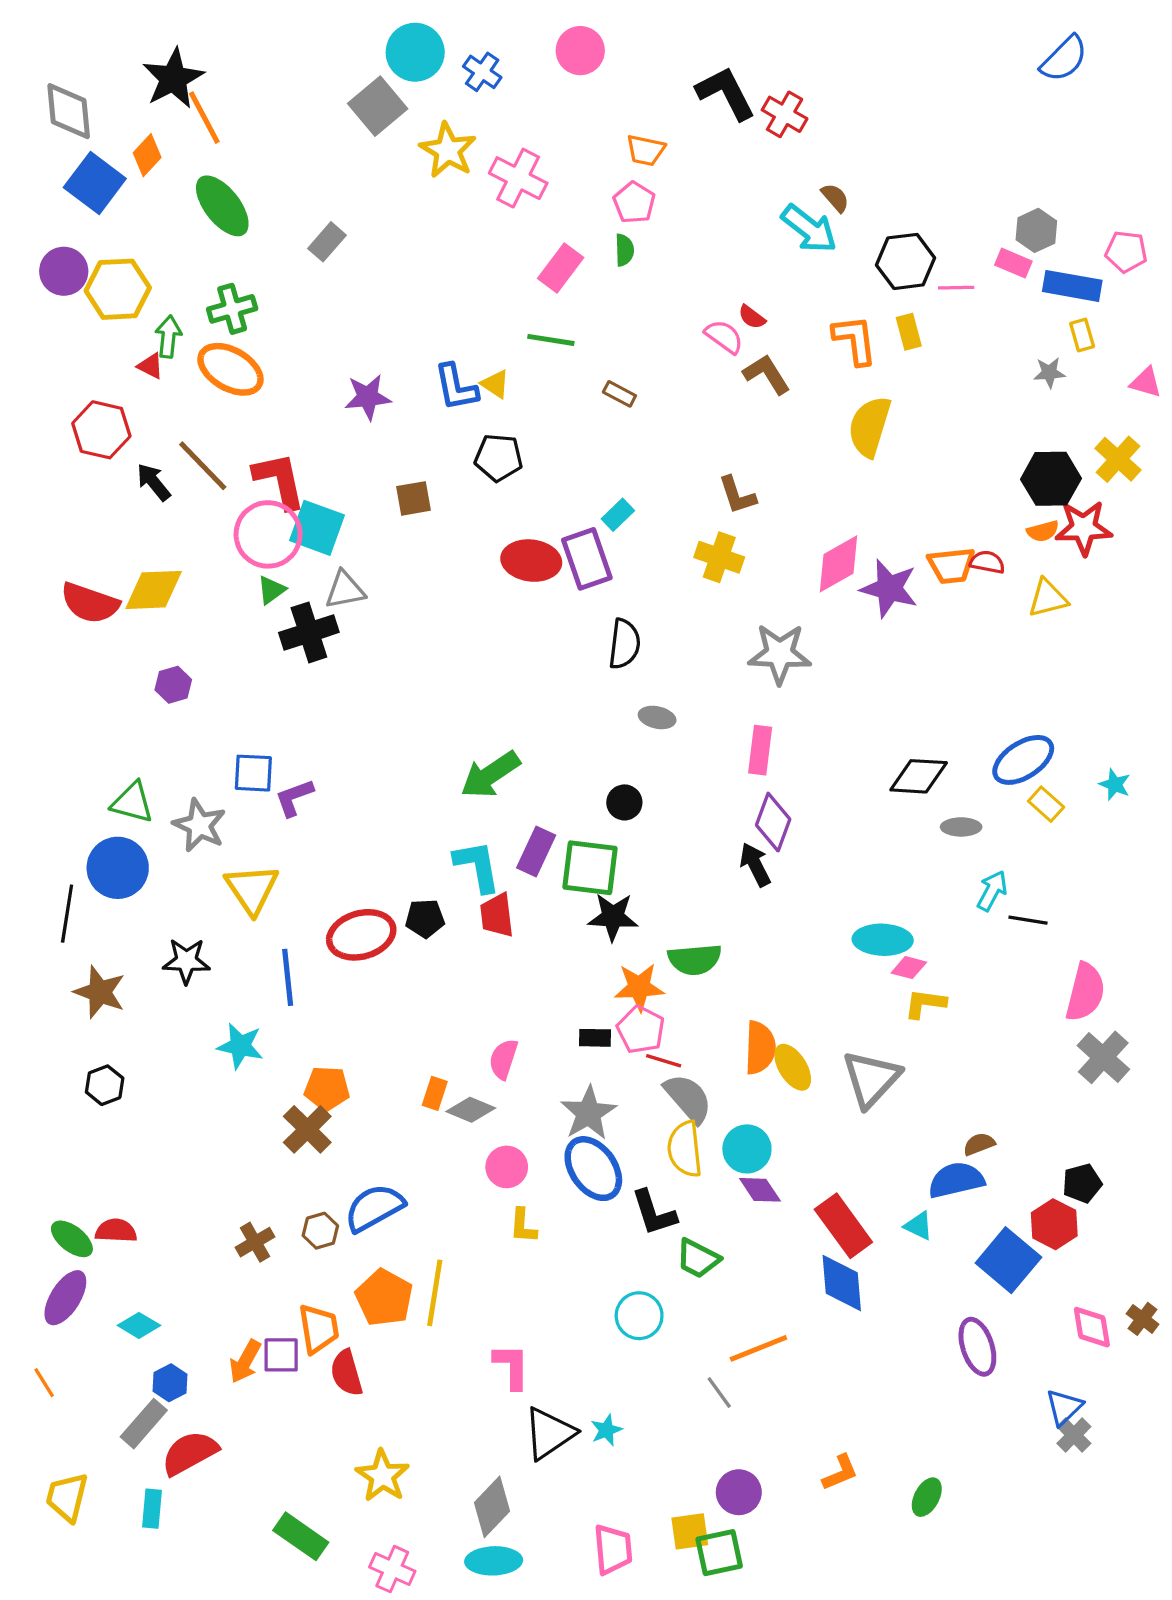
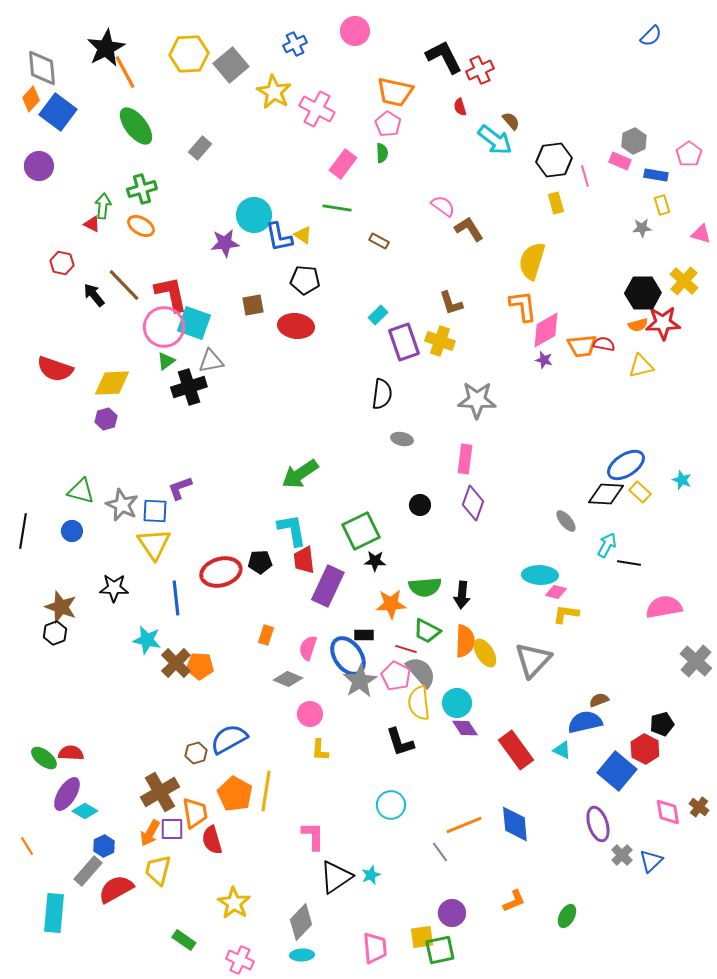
cyan circle: (415, 52) -> (254, 215), moved
blue semicircle: (1064, 59) -> (651, 36), size x0.7
blue cross: (482, 72) -> (295, 44), turned 30
red cross: (785, 114) -> (480, 70), turned 36
orange trapezoid: (646, 150) -> (395, 92), size x1.5
orange diamond: (147, 155) -> (31, 99), moved
pink pentagon: (1126, 252) -> (689, 154), turned 30
blue rectangle: (1072, 286) -> (656, 175), size x0.7
pink line: (956, 288) -> (585, 176), turned 75
yellow hexagon: (118, 289) -> (189, 54), moved
red semicircle: (752, 317) -> (460, 107), moved, turned 36
orange L-shape: (855, 340) -> (523, 306), moved
orange ellipse: (230, 369) -> (141, 226), size x0.7
red hexagon: (101, 430) -> (62, 263), size x0.7
purple rectangle: (587, 559) -> (404, 342), moved
red ellipse: (531, 561) -> (296, 326), moved
pink diamond: (838, 564) -> (546, 330), moved
purple star: (889, 588) -> (544, 360), size x0.5
yellow diamond: (154, 590) -> (112, 383), moved
blue square: (253, 773) -> (155, 511), moved
black diamond: (919, 776) -> (606, 494), moved
black circle: (624, 802) -> (420, 505), moved
gray ellipse: (961, 827) -> (566, 521), moved, turned 50
purple rectangle: (536, 851) -> (328, 586), moved, size x1.4
black arrow: (755, 865) -> (462, 595), moved, turned -148
blue circle: (118, 868) -> (72, 531), size x0.6
green square: (590, 868) -> (361, 531), turned -33
black line: (67, 914) -> (23, 531), moved
black star: (613, 917) -> (375, 561), size x0.7
pink semicircle: (1085, 992) -> (664, 607), turned -114
pink pentagon: (641, 1030) -> (396, 676), moved
gray cross: (1103, 1057) -> (696, 661), moved
black hexagon: (105, 1085) -> (55, 633), moved
orange rectangle: (435, 1093) -> (266, 635), moved
brown cross: (307, 1129) -> (176, 663), moved
blue ellipse: (593, 1169) -> (348, 656), moved
brown cross: (255, 1242) -> (160, 792), moved, size x1.6
green trapezoid: (698, 1258) -> (427, 631), moved
blue diamond: (842, 1283) -> (515, 824), moved
purple ellipse: (65, 1298) -> (67, 794), moved
gray cross: (1074, 1435) -> (622, 855), moved
yellow trapezoid: (67, 1497) -> (158, 870), moved
cyan rectangle: (152, 1509) -> (54, 913), moved, size x1.6
green rectangle: (301, 1536) -> (184, 940), size x0.7
cyan ellipse: (494, 1561) -> (302, 955), size x0.7

